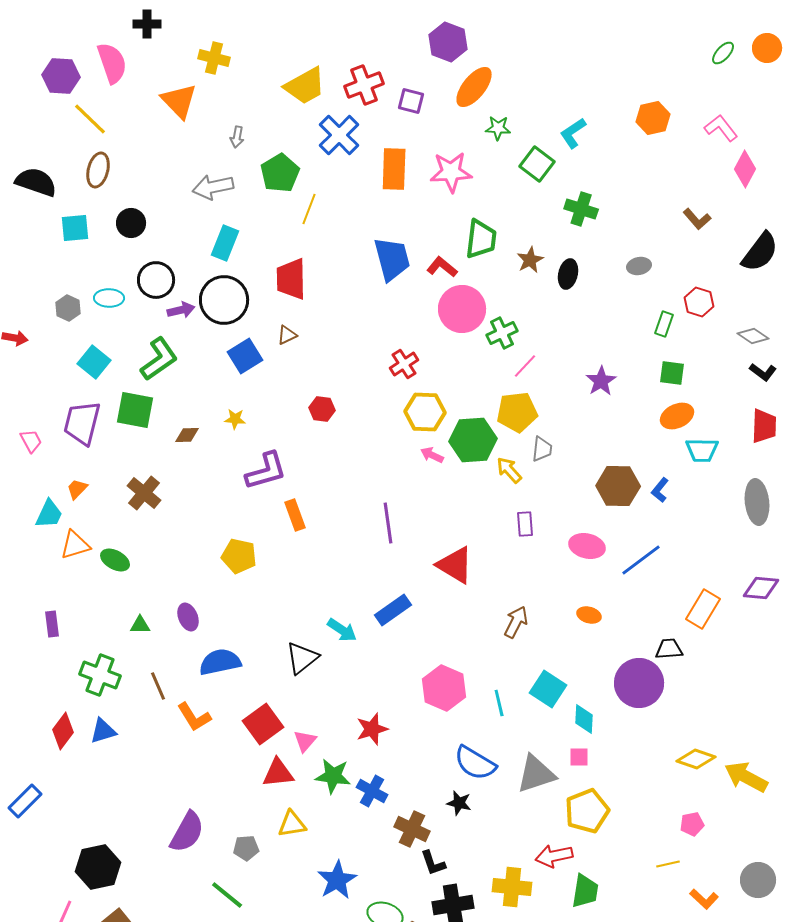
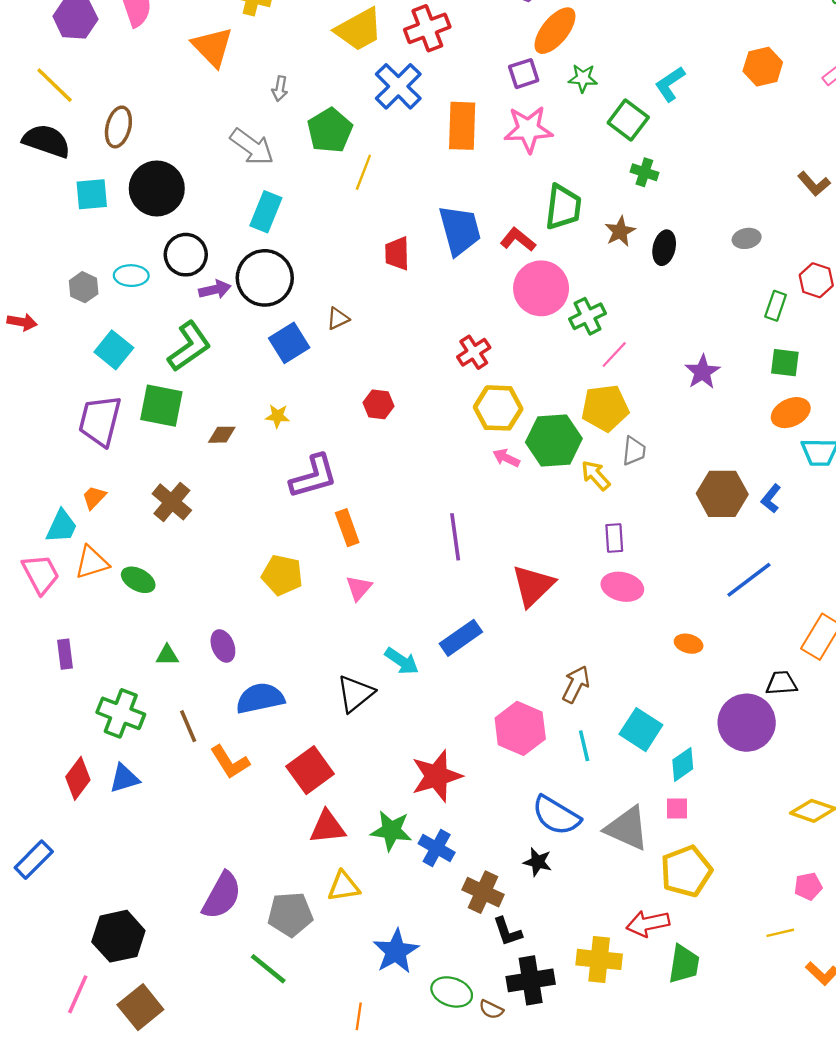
purple square: (411, 101) -> (524, 74), moved, turned -32
yellow line: (90, 119) -> (55, 85), moved
gray arrow: (213, 187) -> (252, 147), turned -132
green cross: (581, 209) -> (644, 172), moved, size x0.7
black circle: (131, 223) -> (157, 188), size x1.6
red trapezoid: (291, 279) -> (397, 254), moved, size x0.7
pink trapezoid: (31, 441) -> (41, 574), moved, size x1.5
pink ellipse: (587, 546) -> (622, 587), moved
red triangle: (455, 565) -> (533, 586), turned 45
brown arrow: (516, 622) -> (576, 684), moved
cyan diamond: (584, 719) -> (683, 764), turned 52
red star: (372, 729) -> (437, 776), size x1.4
pink triangle: (305, 741) -> (359, 588), moved
gray triangle: (536, 774) -> (627, 828), turned 42
gray pentagon: (246, 848) -> (290, 914), size x1.5

